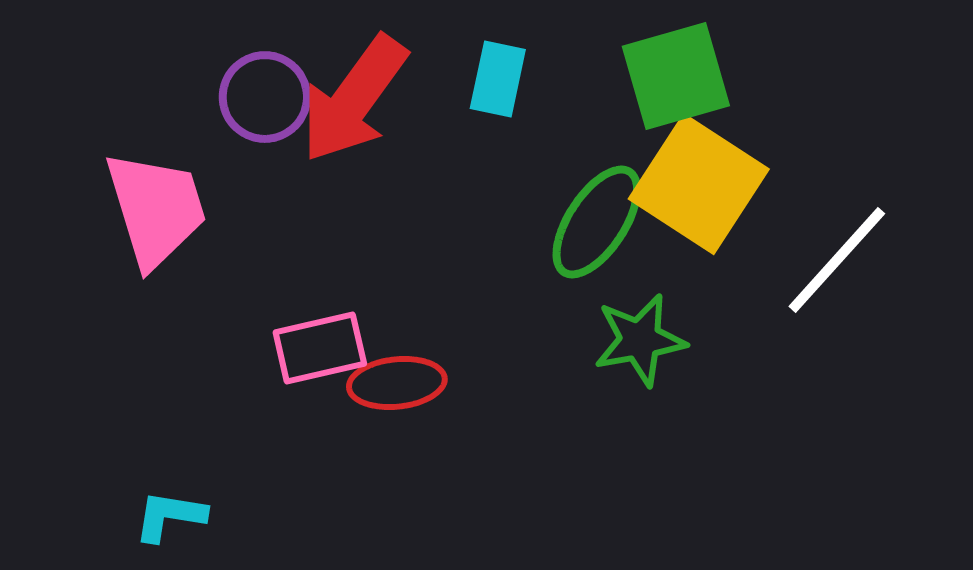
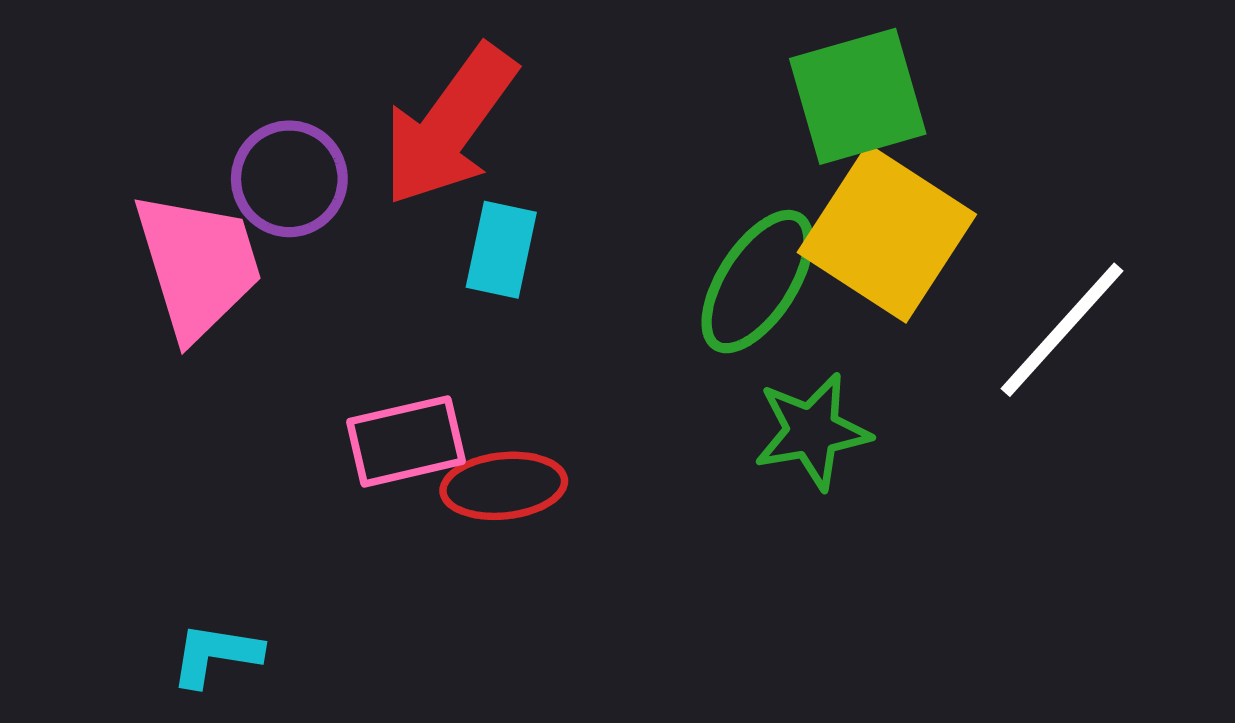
cyan rectangle: (498, 79) -> (501, 250), moved
purple circle: (265, 97) -> (289, 179), moved

